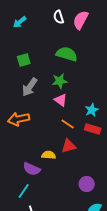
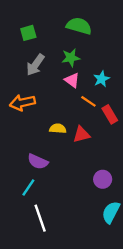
cyan star: (92, 110) -> (101, 79), moved
orange line: (68, 124) -> (88, 101), moved
red rectangle: (93, 129) -> (110, 114), turned 42
yellow semicircle: (49, 155) -> (58, 129), moved

